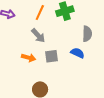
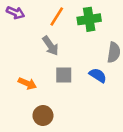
orange arrow: (29, 58) -> (27, 83), moved

